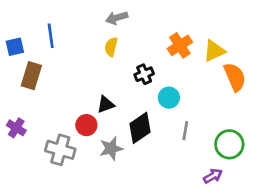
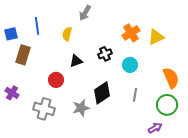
gray arrow: (117, 18) -> (85, 13), turned -42
yellow semicircle: (111, 47) -> (67, 34), moved
orange semicircle: (235, 77) -> (171, 78), moved
cyan circle: (169, 98) -> (130, 65), moved
black triangle: (106, 104) -> (76, 61), moved
red circle: (86, 125) -> (56, 80), moved

